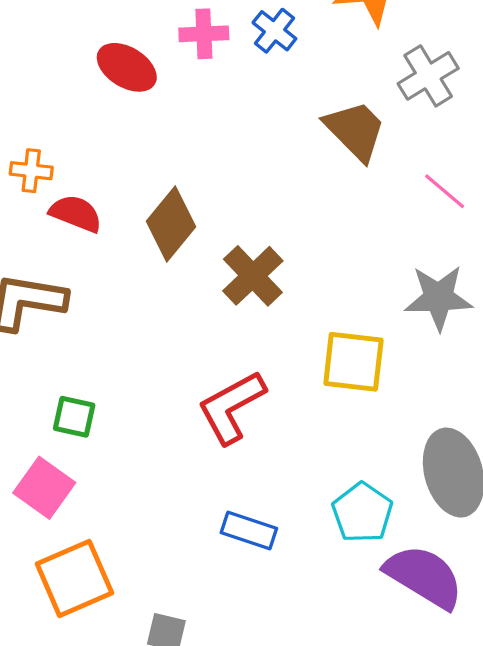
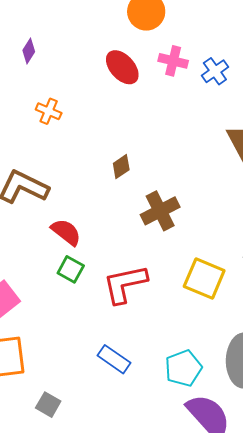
red semicircle: (76, 213) -> (66, 232), moved
brown diamond: (171, 224) -> (121, 167), size x0.6
green square: (74, 417) -> (71, 269), moved

